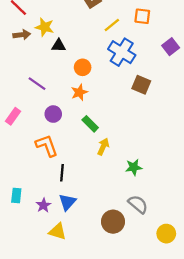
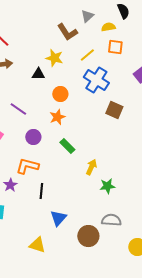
yellow star: (45, 27) -> (54, 58), moved
orange L-shape: (47, 146) -> (27, 166), turned -55
yellow arrow: (103, 147) -> (91, 167), moved
blue triangle: (67, 202) -> (58, 218), moved
gray semicircle: (138, 204) -> (111, 220), turned -36
purple star: (43, 205) -> (10, 185), moved

